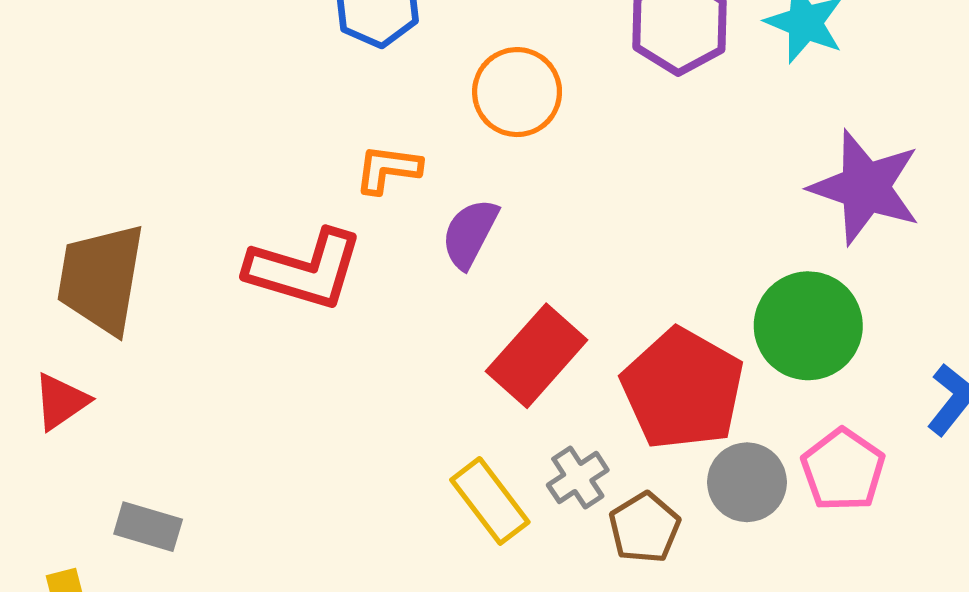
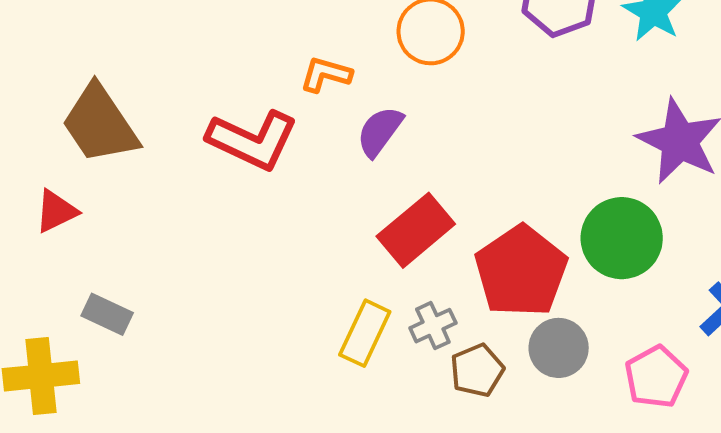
brown trapezoid: (101, 279) -> (100, 124), turned -52
pink pentagon: (843, 470) -> (656, 377), moved
yellow rectangle: (490, 501) -> (365, 333), turned 54

